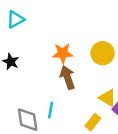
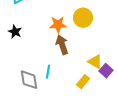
yellow circle: (103, 53) -> (83, 18), moved

